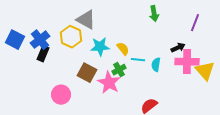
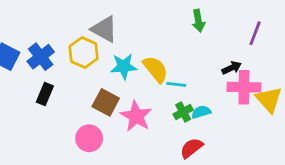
yellow semicircle: (123, 49) -> (155, 69), size x1.5
black rectangle: (43, 54) -> (45, 94), moved
cyan semicircle: (156, 65) -> (201, 112), moved, turned 64
green cross: (119, 70) -> (183, 112), moved
pink circle: (61, 95) -> (89, 138), moved

